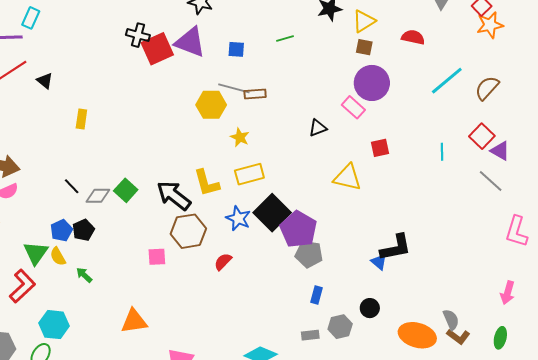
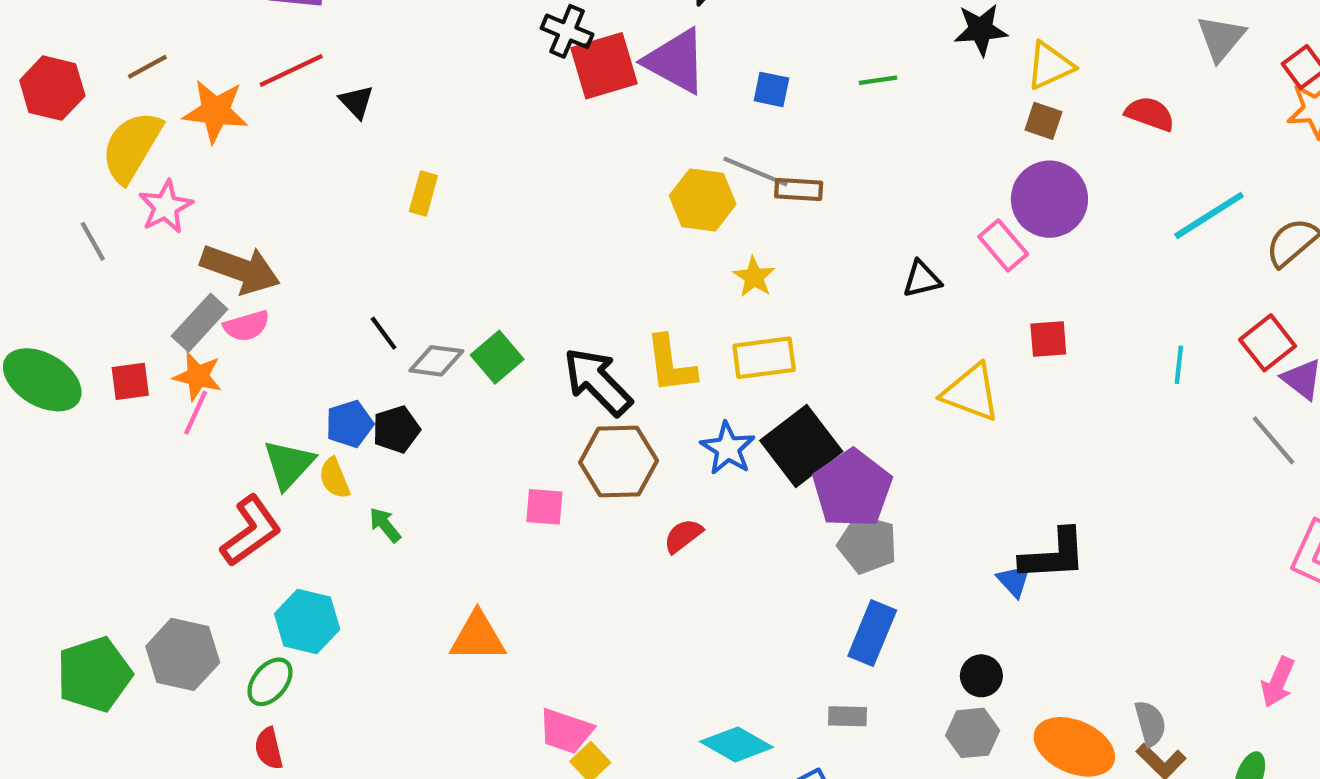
blue rectangle: (317, 295) -> (872, 633), size x1.6
gray hexagon: (340, 327) -> (973, 733), moved

